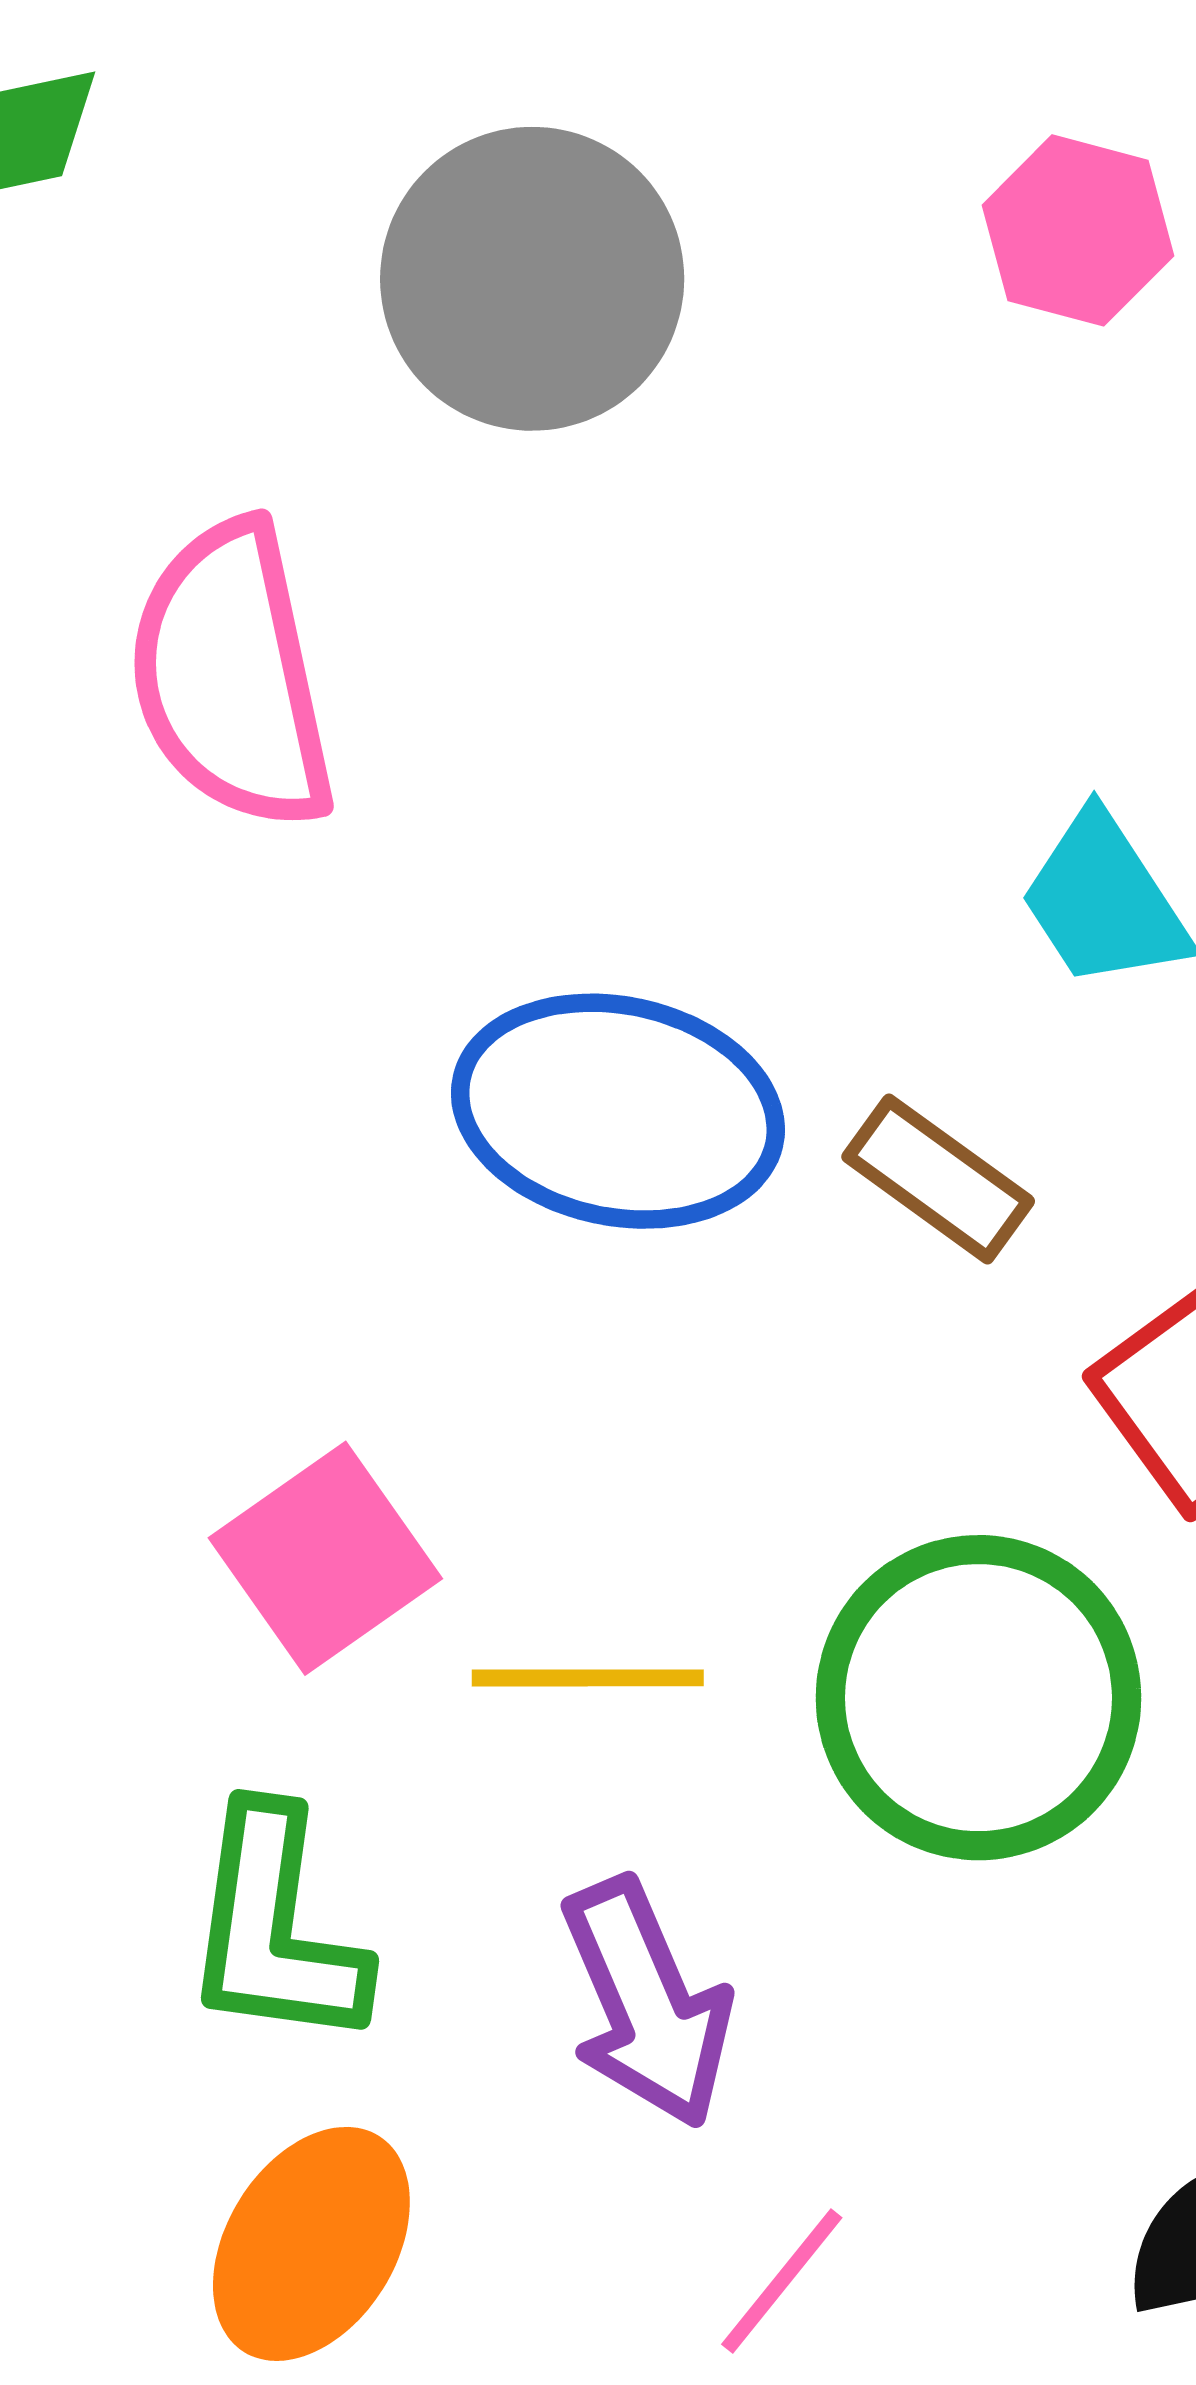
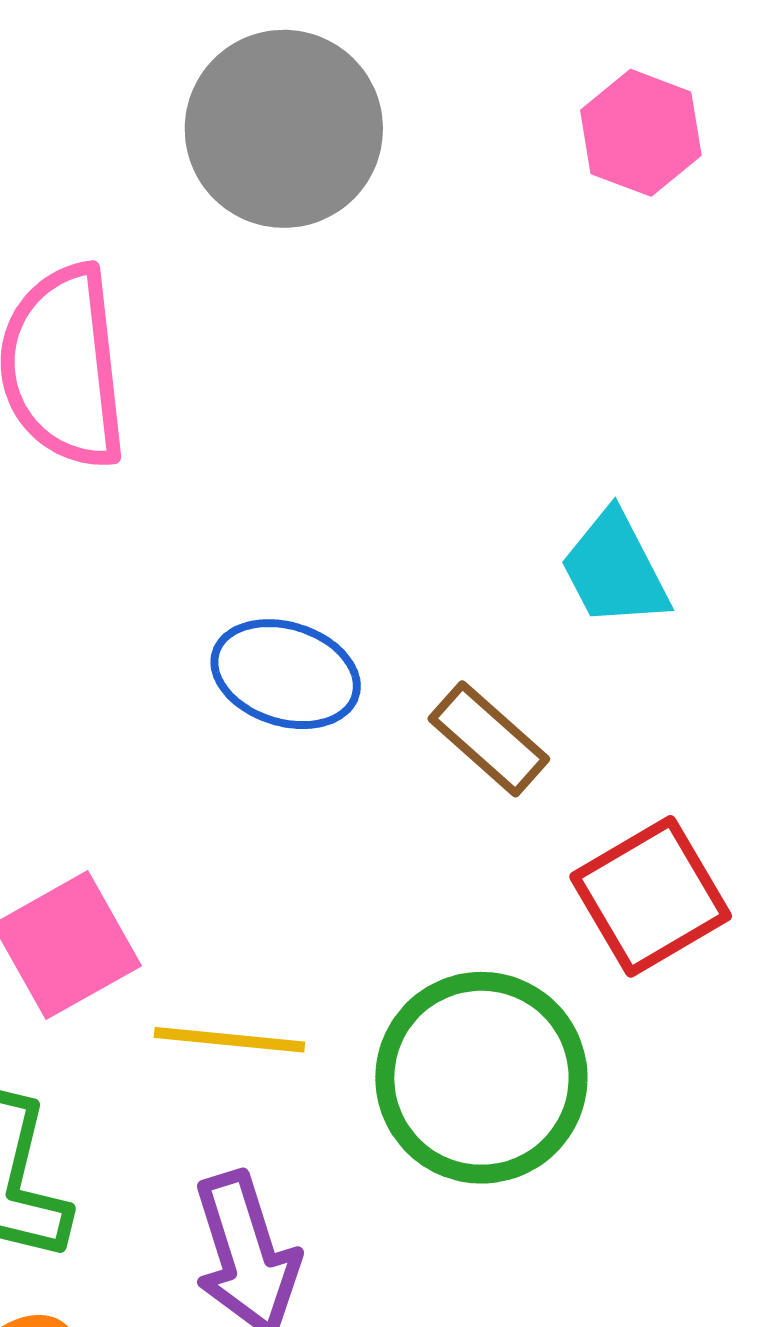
blue ellipse: (618, 1111) -> (286, 674), size x0.7

